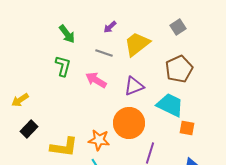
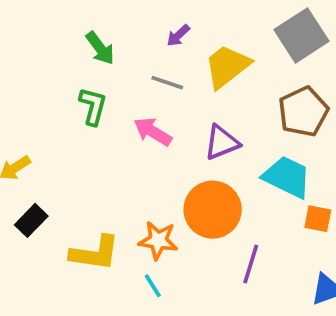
gray square: (178, 27) -> (301, 35), size x1.8

